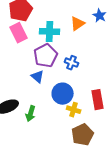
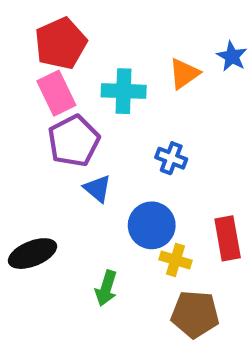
purple pentagon: (46, 56) -> (74, 141), moved
green arrow: (31, 114) -> (106, 288), moved
brown pentagon: (83, 135) -> (195, 314), turned 30

